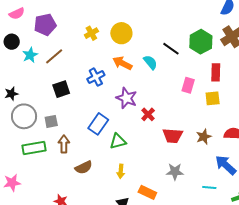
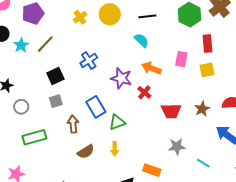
black line: (171, 49) -> (147, 16), moved, turned -36
orange arrow: (122, 63) -> (151, 68), moved
gray circle: (24, 116) -> (21, 107), size x0.6
gray square: (51, 121) -> (56, 101), moved
blue rectangle: (98, 124) -> (96, 107), turned -60
brown arrow: (64, 144) -> (73, 124), moved
yellow arrow: (121, 171) -> (115, 149), moved
cyan line: (209, 188) -> (203, 163), moved, turned 32

